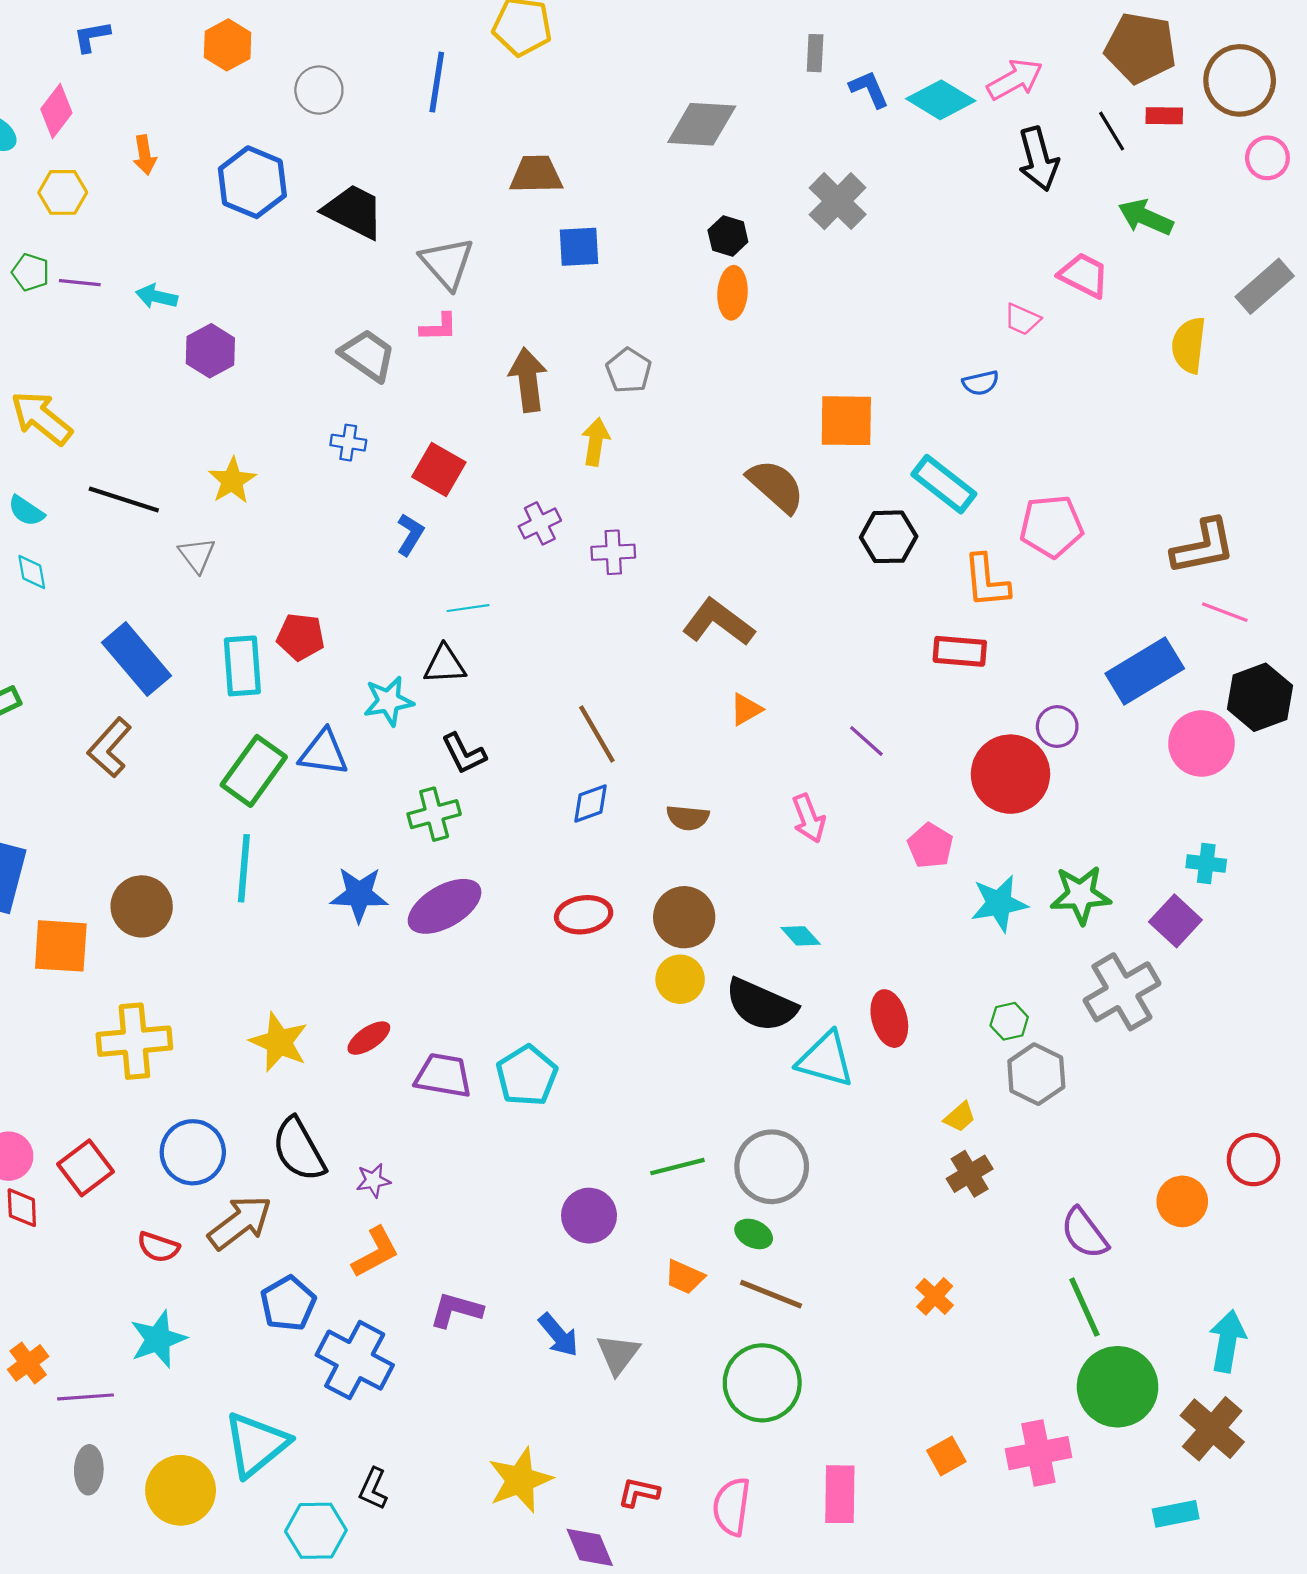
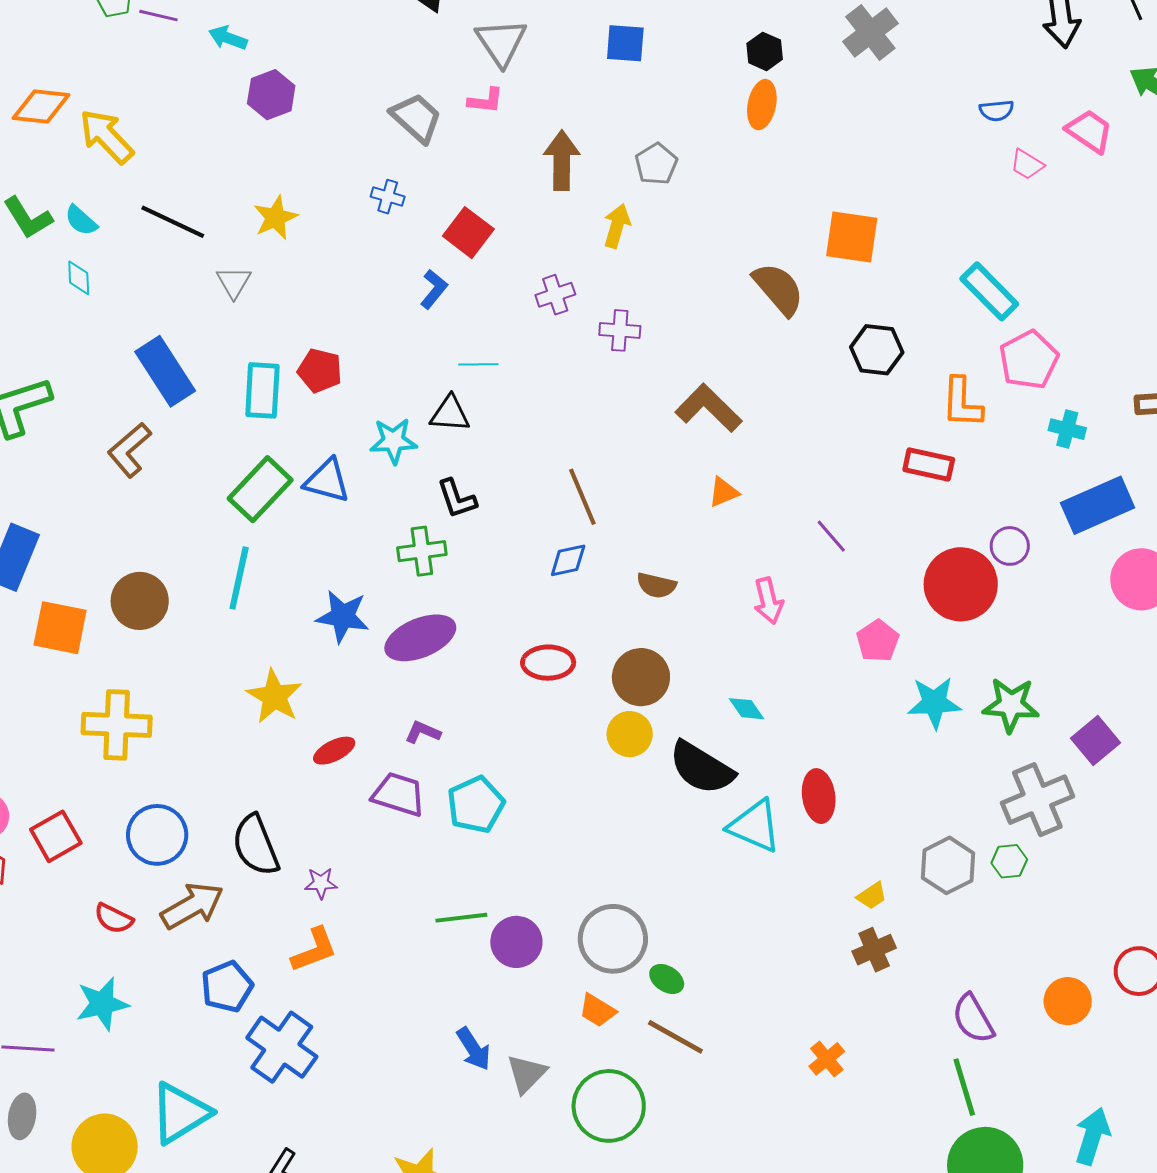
blue semicircle: (981, 383) -> (996, 111), moved
cyan rectangle: (944, 484) -> (989, 291), moved
pink pentagon: (1051, 526) -> (1029, 360), turned -30
cyan cross: (1206, 863) -> (1067, 429), moved
green hexagon: (1009, 1021) -> (1009, 861), moved
yellow star: (279, 1042) -> (274, 696), moved
green line: (677, 1167) -> (461, 918), moved
gray circle: (772, 1167) -> (613, 939), moved
purple L-shape: (456, 1310) -> (423, 732), moved, size x0.7
green circle: (762, 1383) -> (609, 1106), moved

